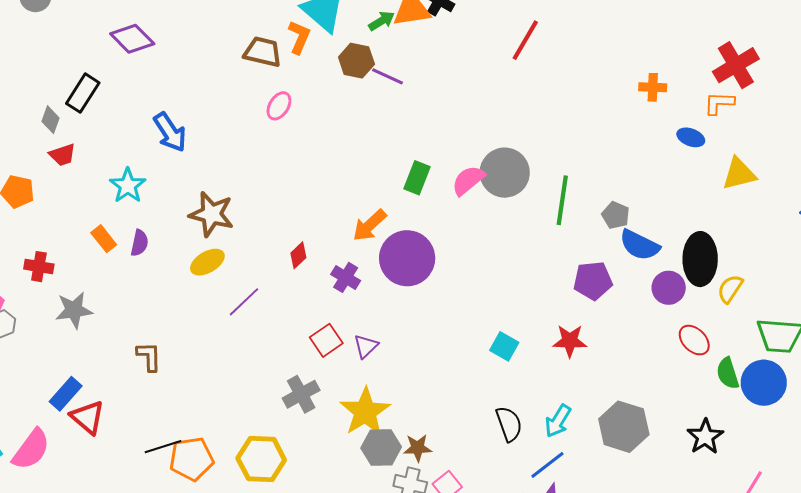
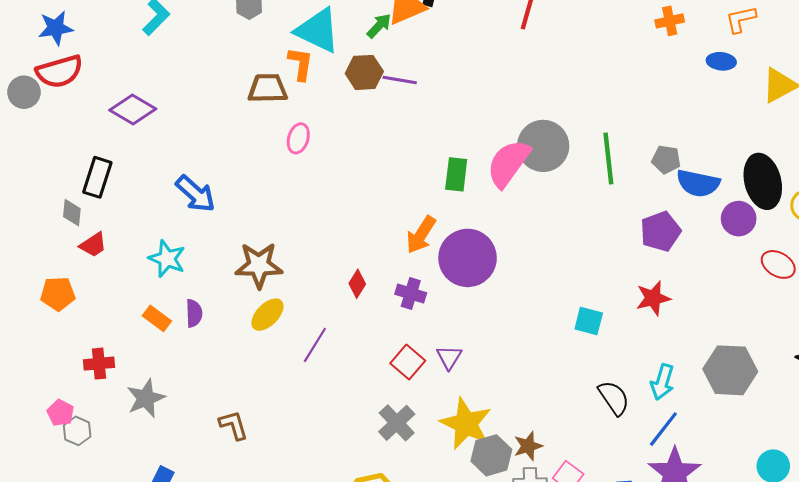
pink semicircle: (468, 180) -> (508, 163), size x1.4

